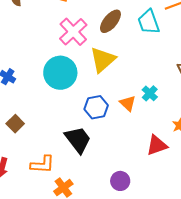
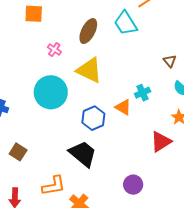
pink cross: (73, 32) -> (54, 49), size x0.5
yellow triangle: (103, 60) -> (89, 70), turned -40
cyan cross: (150, 93) -> (143, 93), turned 35

